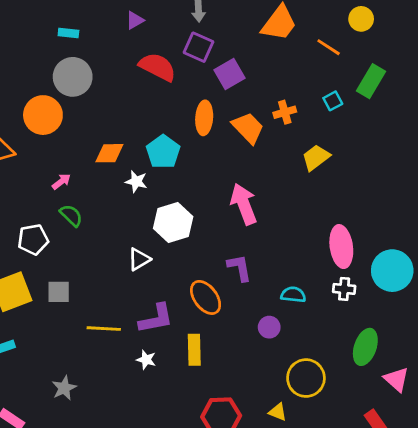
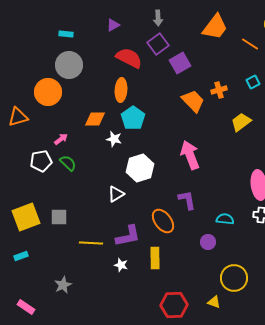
purple square: (198, 47) -> (158, 44), turned 30
orange ellipse: (204, 118) -> (121, 90), moved
white pentagon: (33, 239) -> (41, 161), moved

